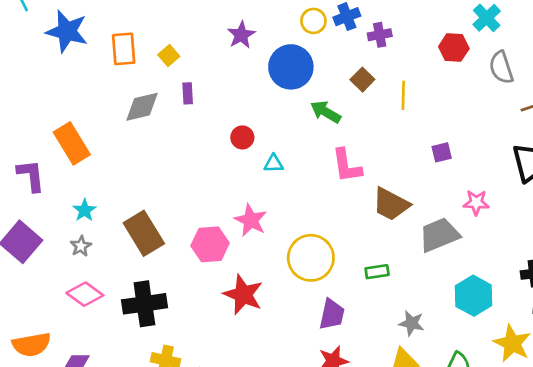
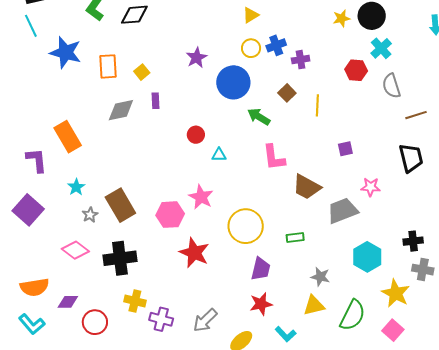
gray star: (81, 246) -> (90, 215), moved

